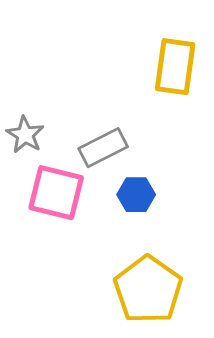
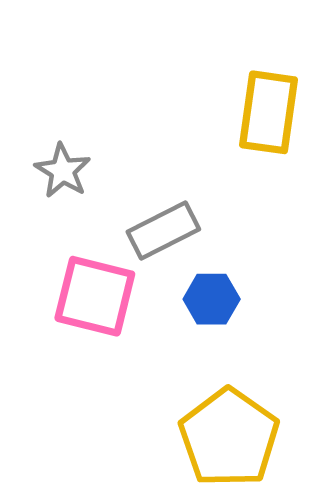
gray star: (25, 135) -> (63, 171), moved

